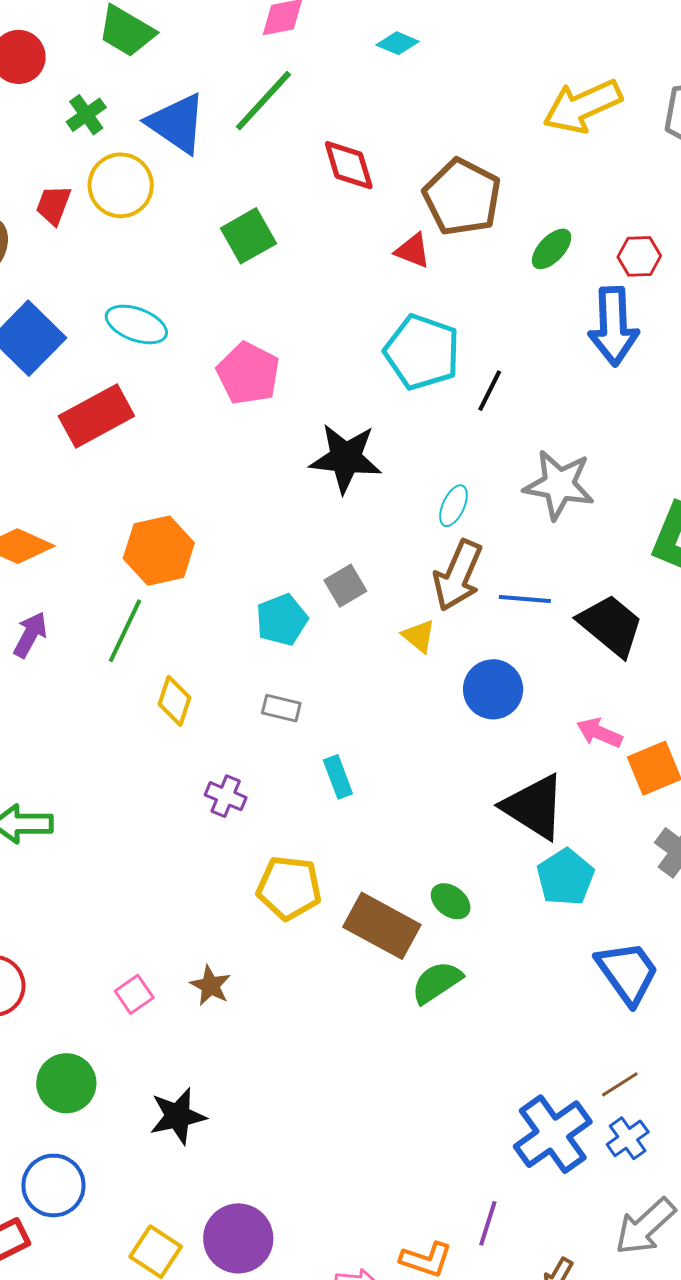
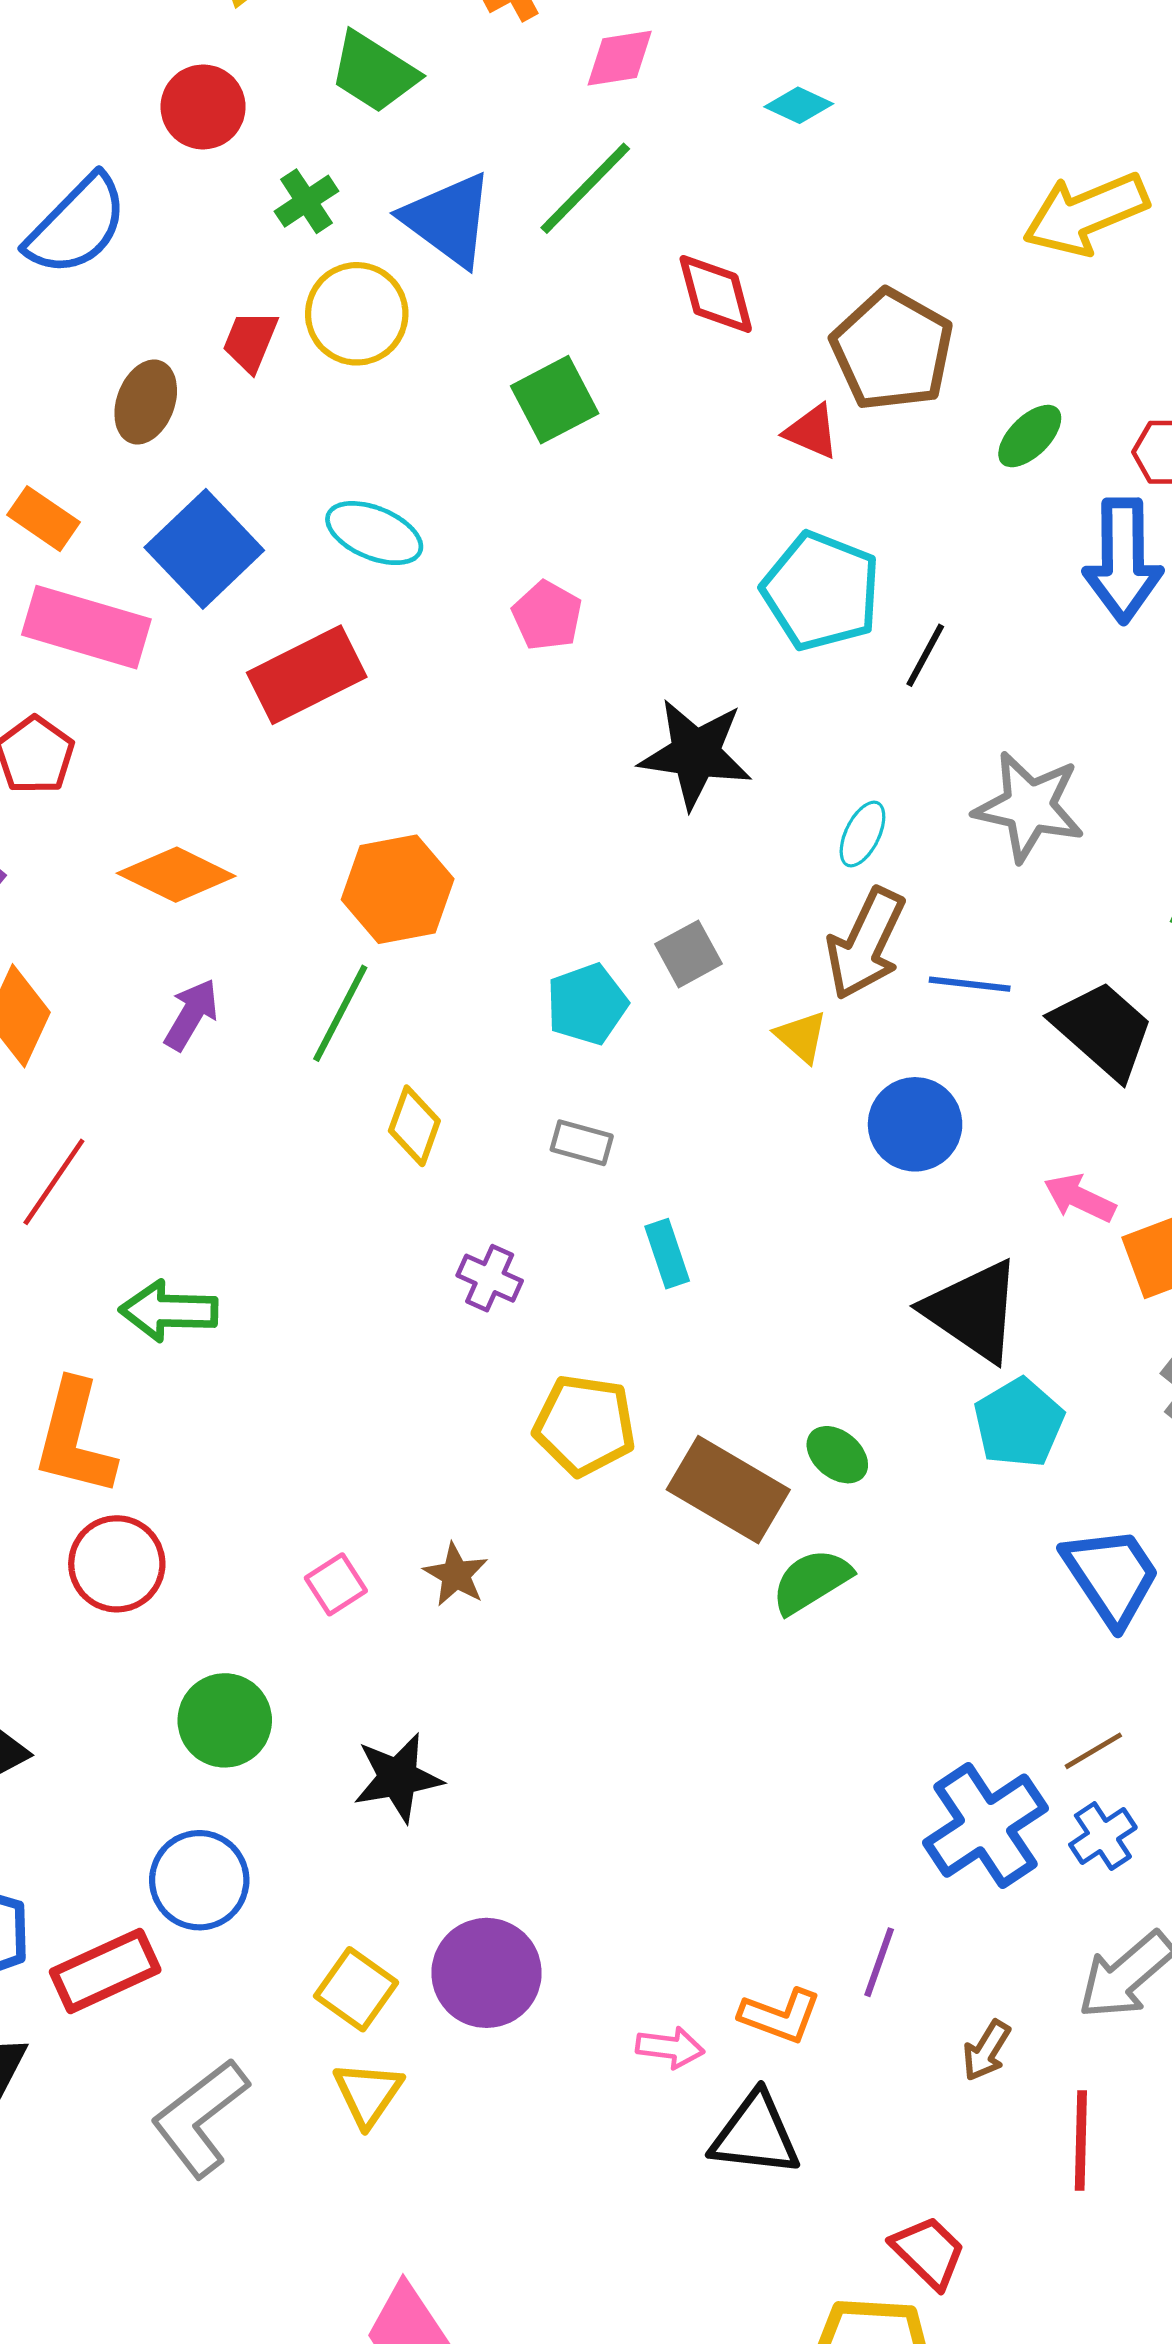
pink pentagon: (248, 373) -> (547, 616), size x0.7

